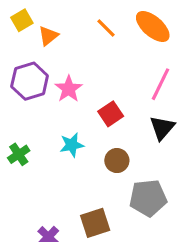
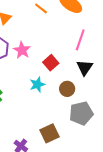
cyan star: (72, 145) -> (37, 85), moved
brown circle: (117, 161) -> (67, 89), moved

